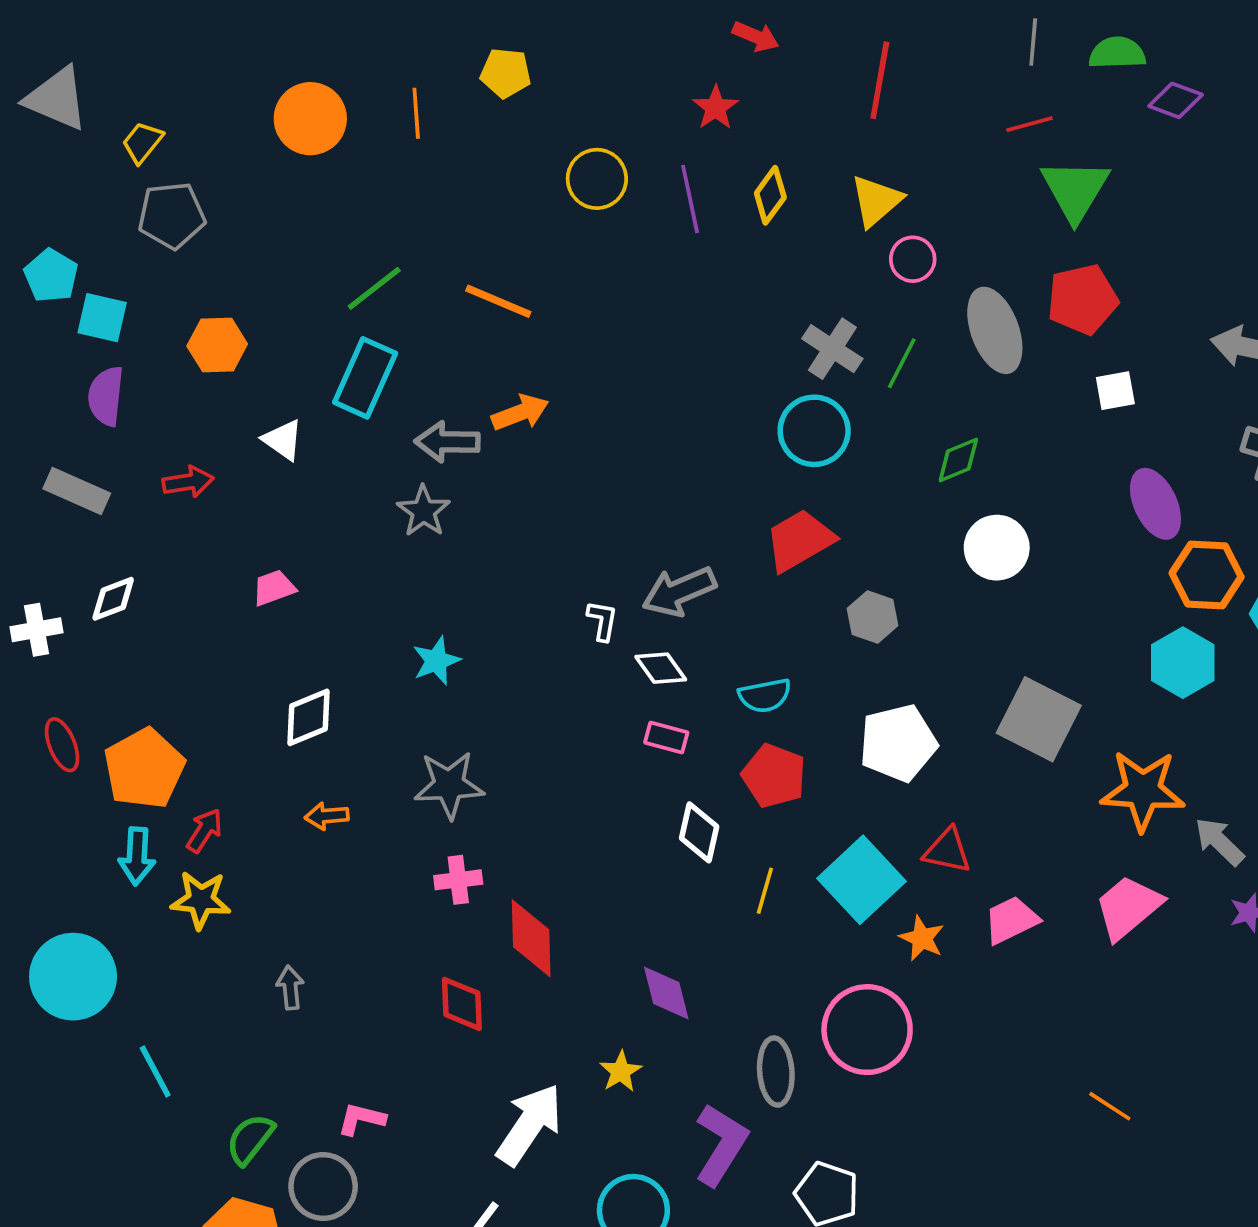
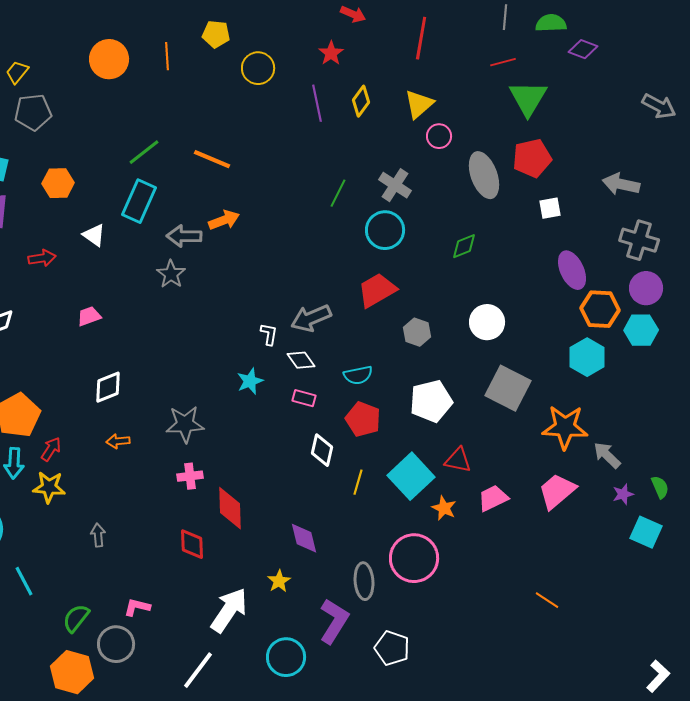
yellow circle: (597, 179) -> (258, 68), moved
green line: (902, 363) -> (338, 193), moved
white circle: (997, 548) -> (487, 322), moved
cyan star: (436, 661) -> (250, 381), moved

